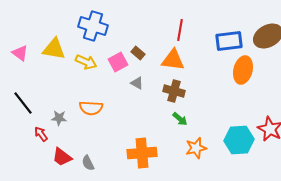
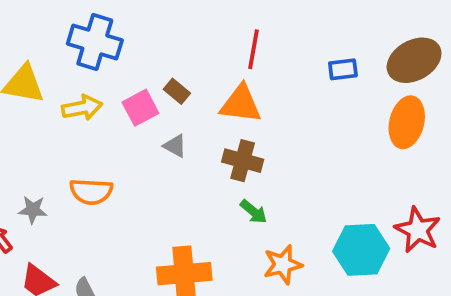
blue rectangle: (229, 41) -> (343, 69), size x0.6
yellow arrow: (86, 62) -> (82, 108), turned -35
orange ellipse: (243, 70) -> (407, 122), moved

